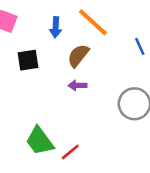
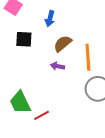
orange line: (93, 22) -> (88, 57), moved, turned 32

